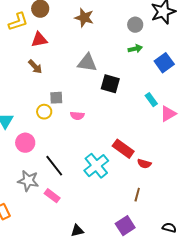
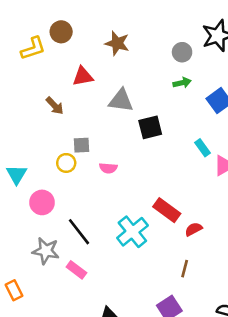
red triangle: (39, 40) -> (83, 76), moved
black square: (110, 84) -> (150, 127), turned -30
red semicircle: (144, 164) -> (194, 229), turned 136

